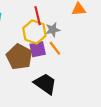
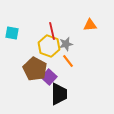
purple square: (38, 49) -> (49, 77), moved, turned -35
black trapezoid: (45, 84) -> (59, 94), turned 55

